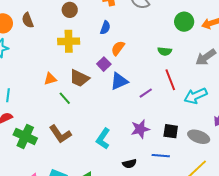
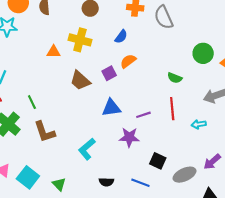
orange triangle: (50, 79) -> (54, 52), moved
blue triangle: (119, 81) -> (111, 108), moved
cyan arrow: (195, 96) -> (199, 124), moved, size x0.6
green line: (65, 98) -> (32, 102), moved
purple star: (140, 129) -> (129, 137), moved
gray ellipse: (199, 137) -> (185, 175), turned -60

